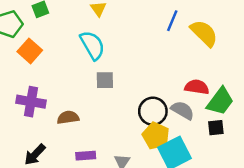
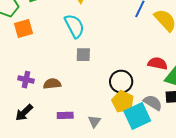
orange square: (30, 51) -> (23, 29), turned 30
purple cross: (31, 102) -> (26, 80), moved, size x0.7
gray semicircle: (182, 110) -> (153, 103), moved

